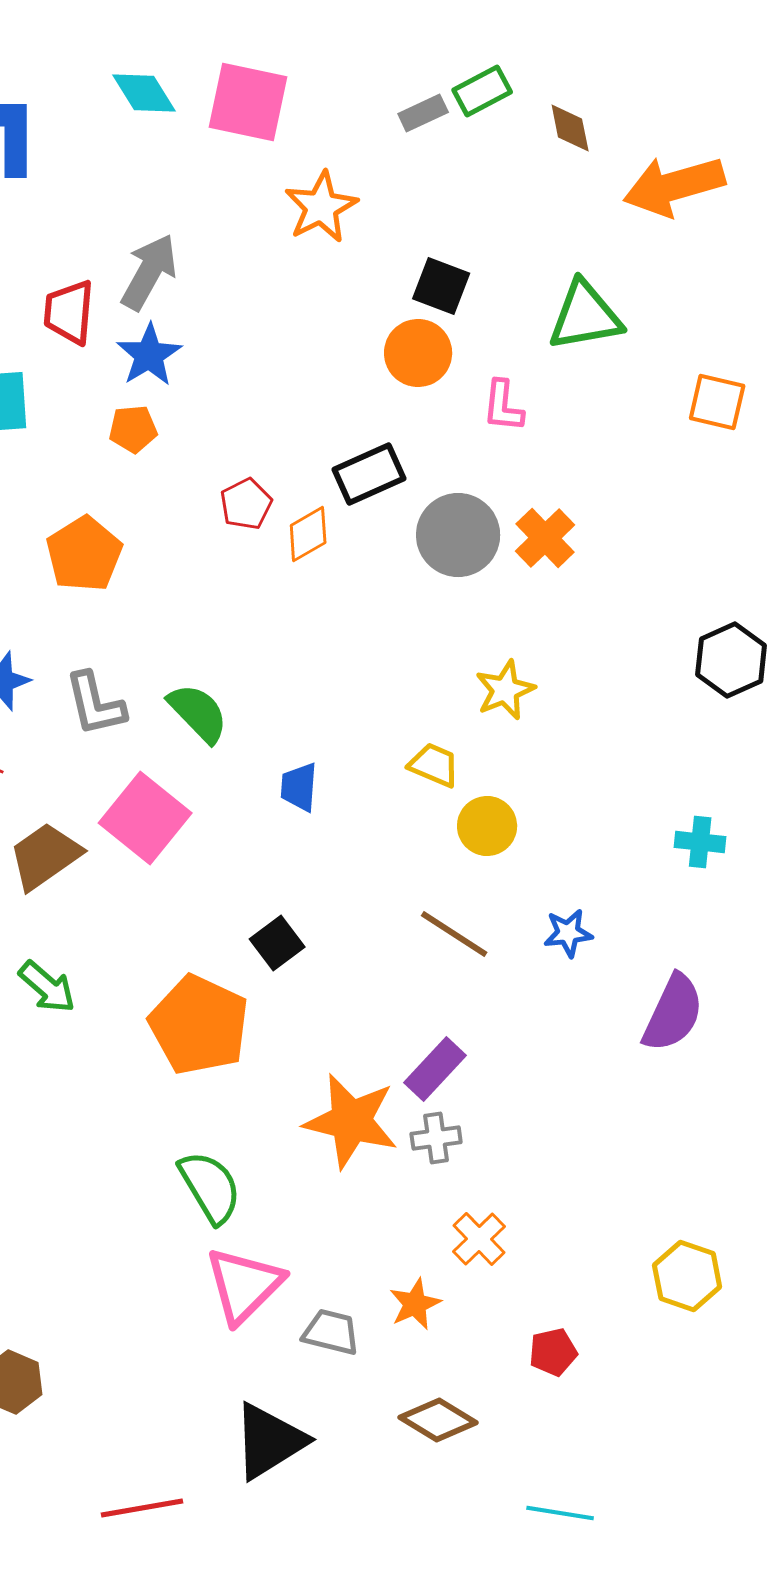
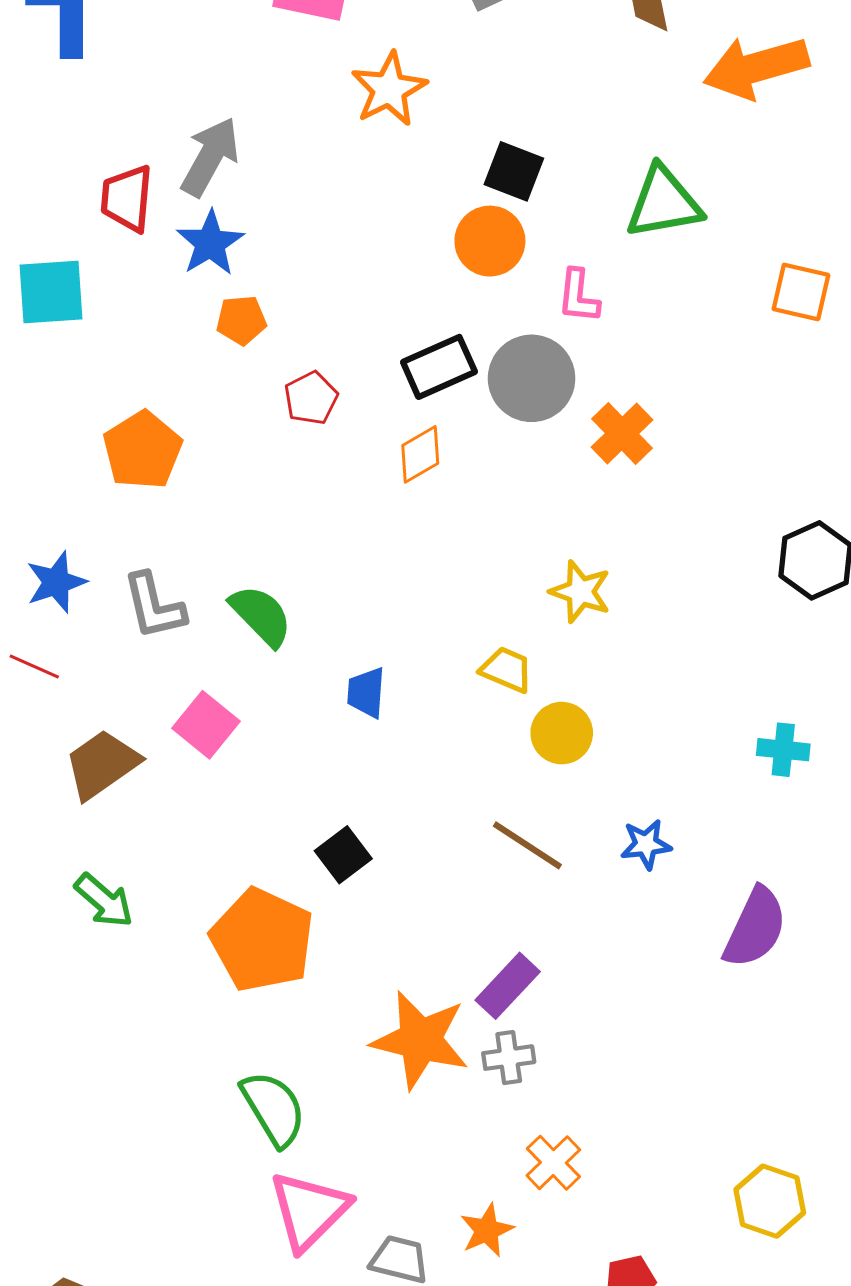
orange pentagon: (133, 429) -> (241, 320), moved
orange diamond: (308, 534) -> (420, 454), moved
gray circle: (458, 535) -> (532, 378), moved
yellow star: (505, 690) -> (580, 592), turned -30
pink square: (145, 818) -> (206, 725), size x0.7

